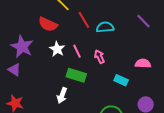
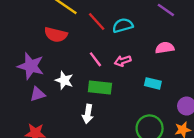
white star: (57, 49) -> (64, 80), moved
pink arrow: (99, 57) -> (123, 61), turned -72
pink semicircle: (143, 63) -> (165, 48), moved
purple triangle: (14, 70) -> (38, 94), moved, turned -40

